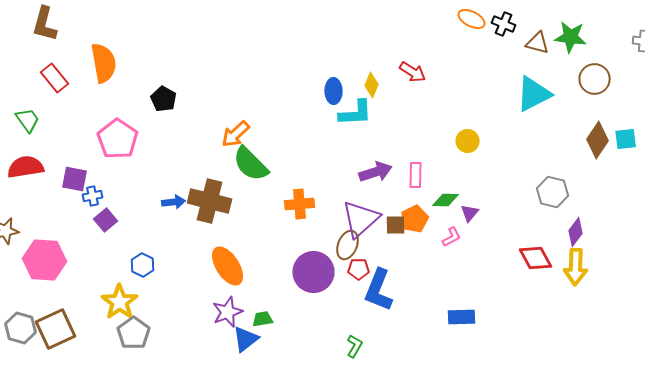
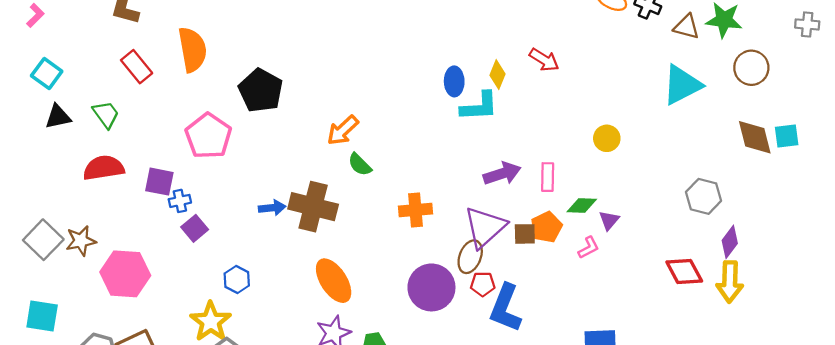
black pentagon: (164, 99) -> (261, 91), size x1.5
brown diamond: (598, 140) -> (755, 137), turned -48
green semicircle: (251, 164) -> (360, 165), size x0.6

